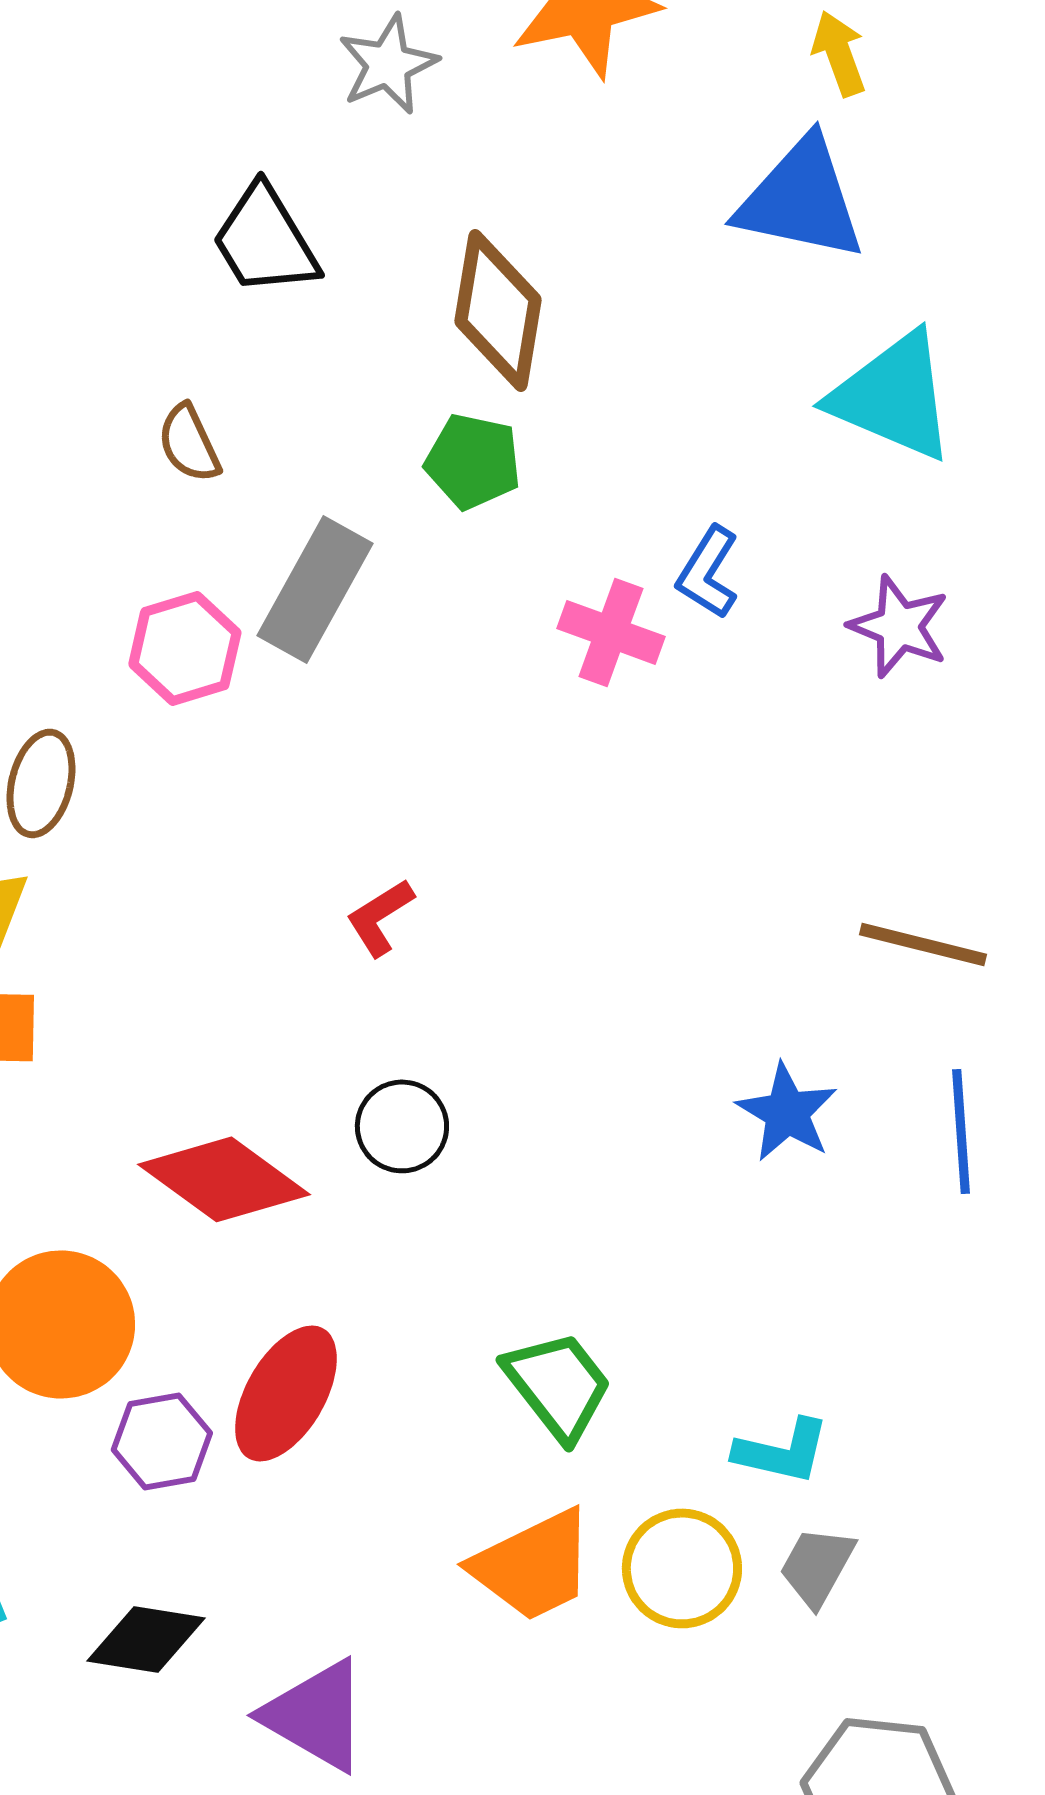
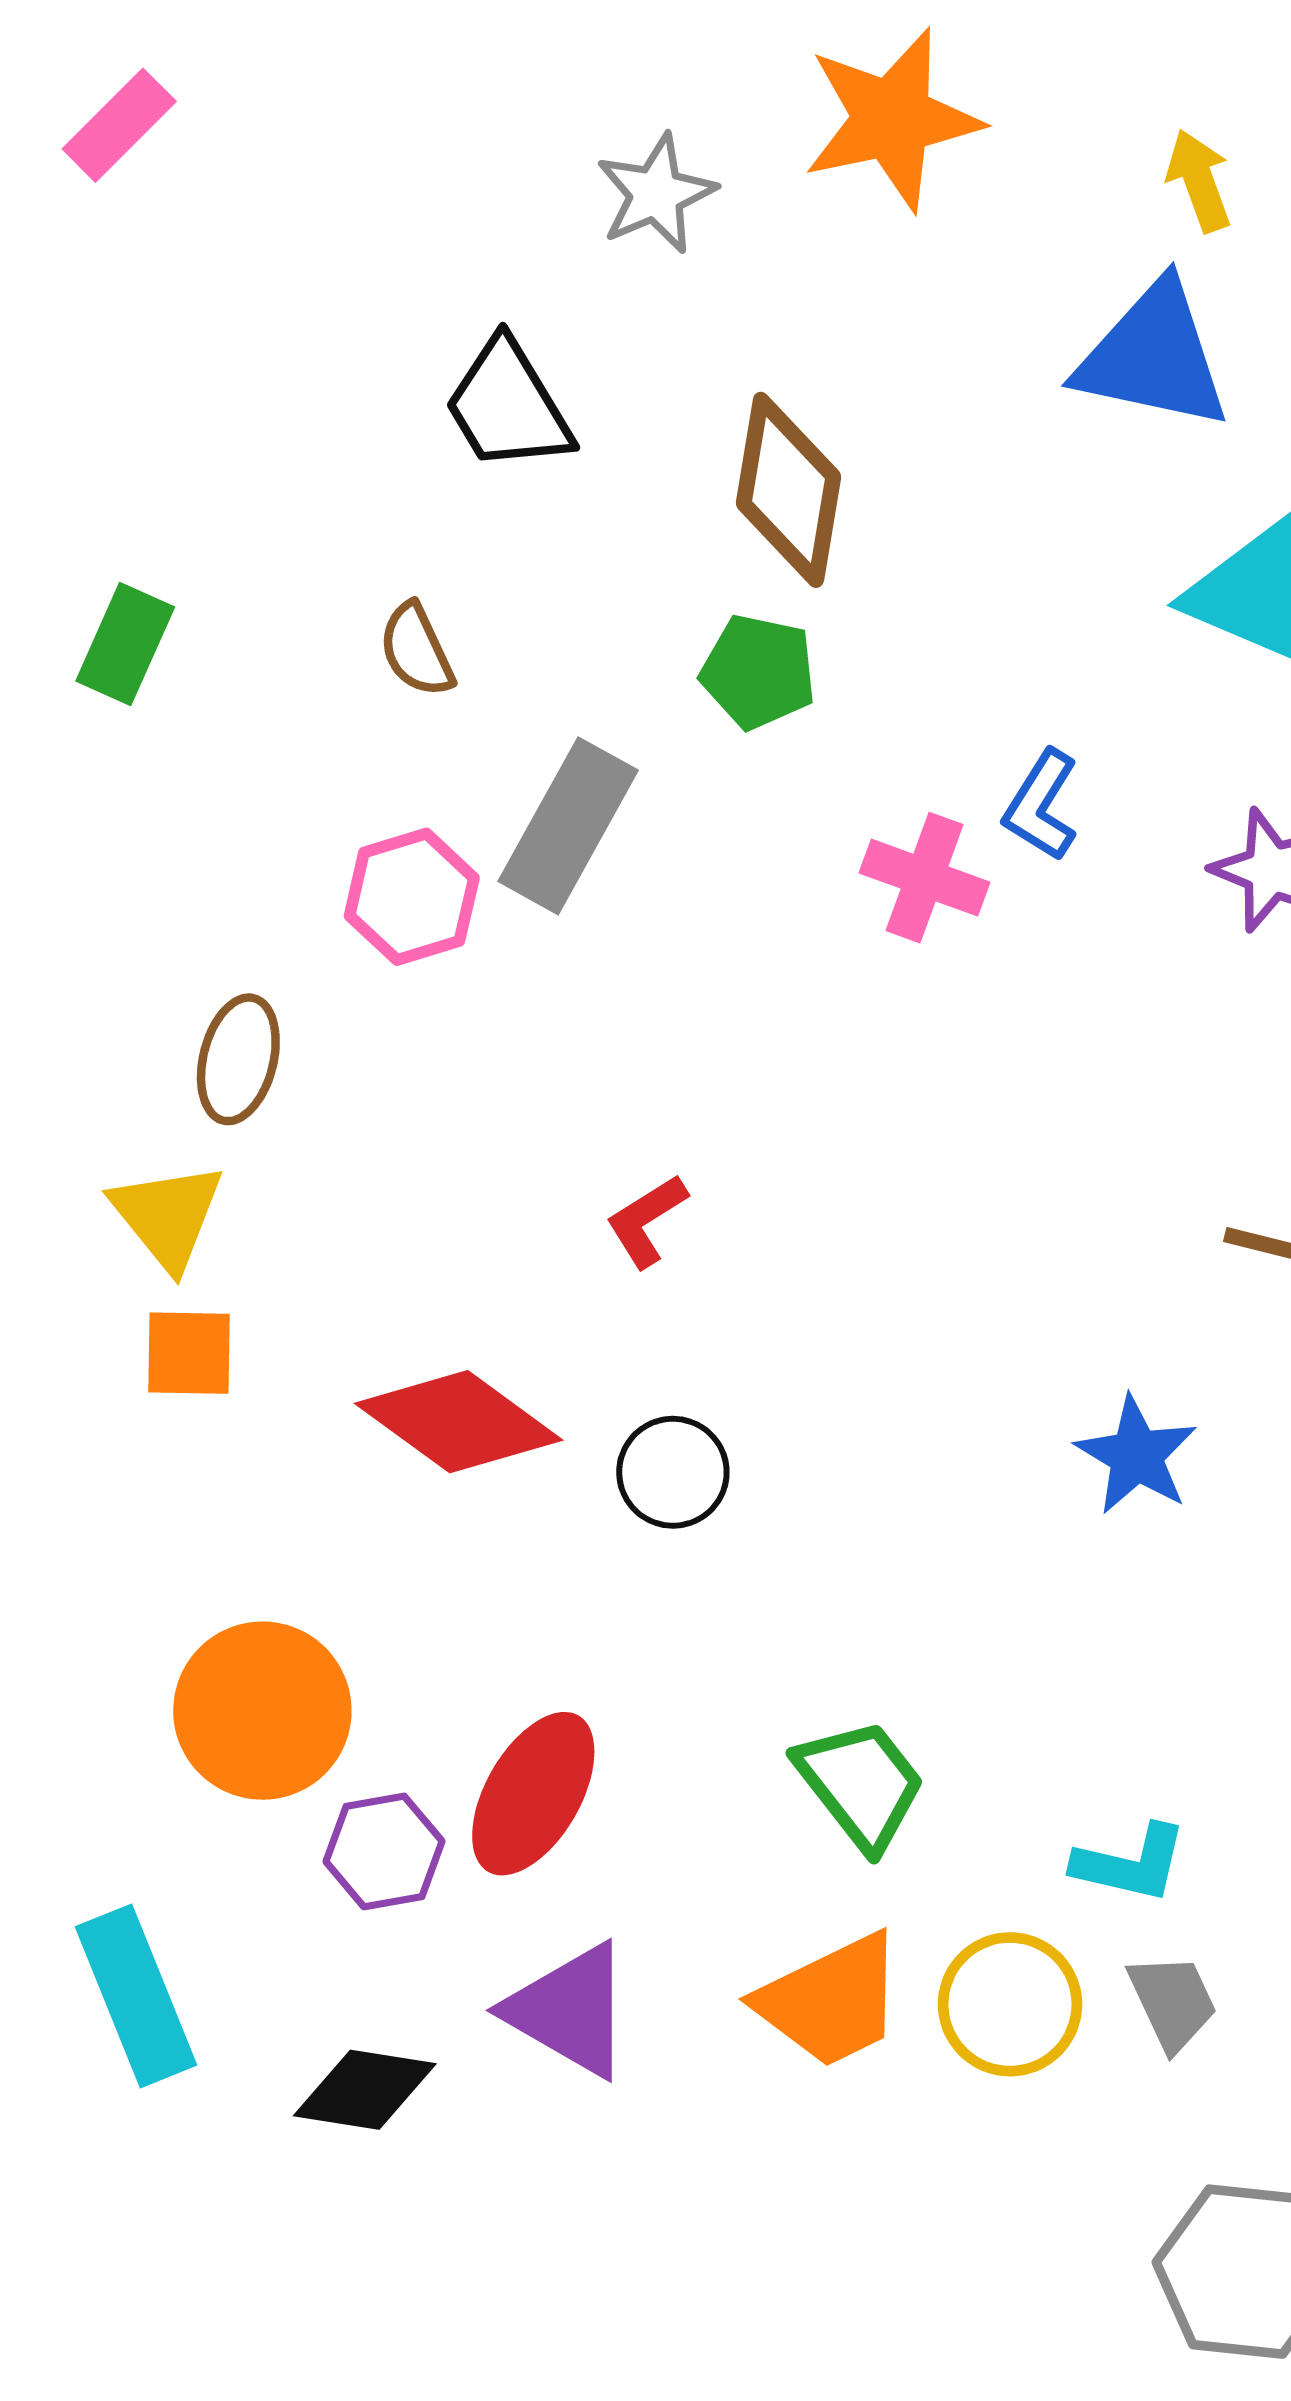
red diamond: (224, 1179) -> (459, 1422), moved
gray trapezoid: (817, 1566) -> (1172, 2002), turned 126
purple triangle: (316, 1715) -> (569, 2010), moved

